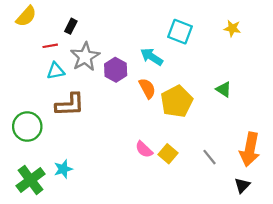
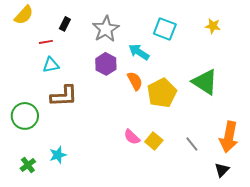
gray star: (85, 57) -> (106, 29), moved
green triangle: (224, 89) -> (205, 82), size x1.8
green cross: (31, 180) -> (28, 165), size x0.6

